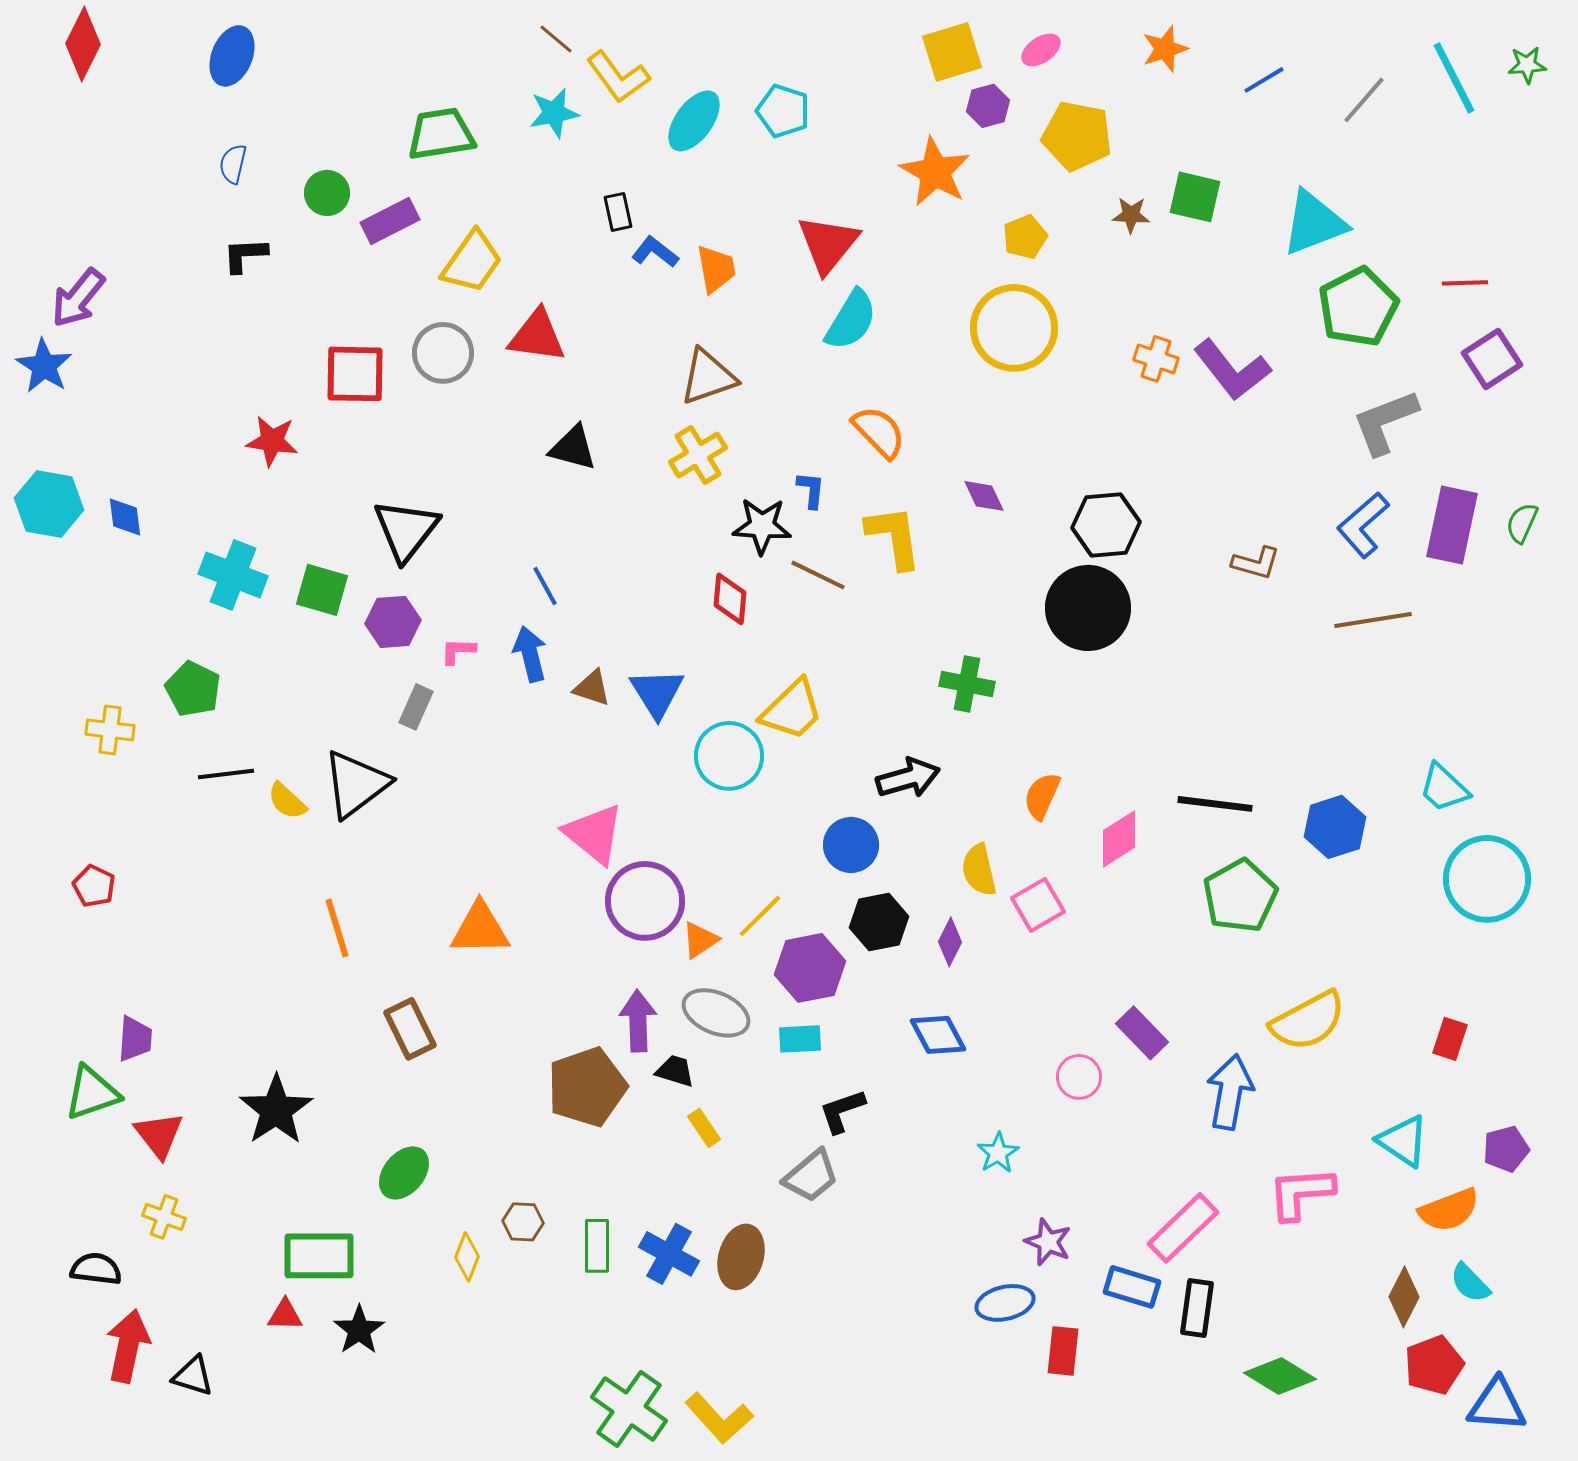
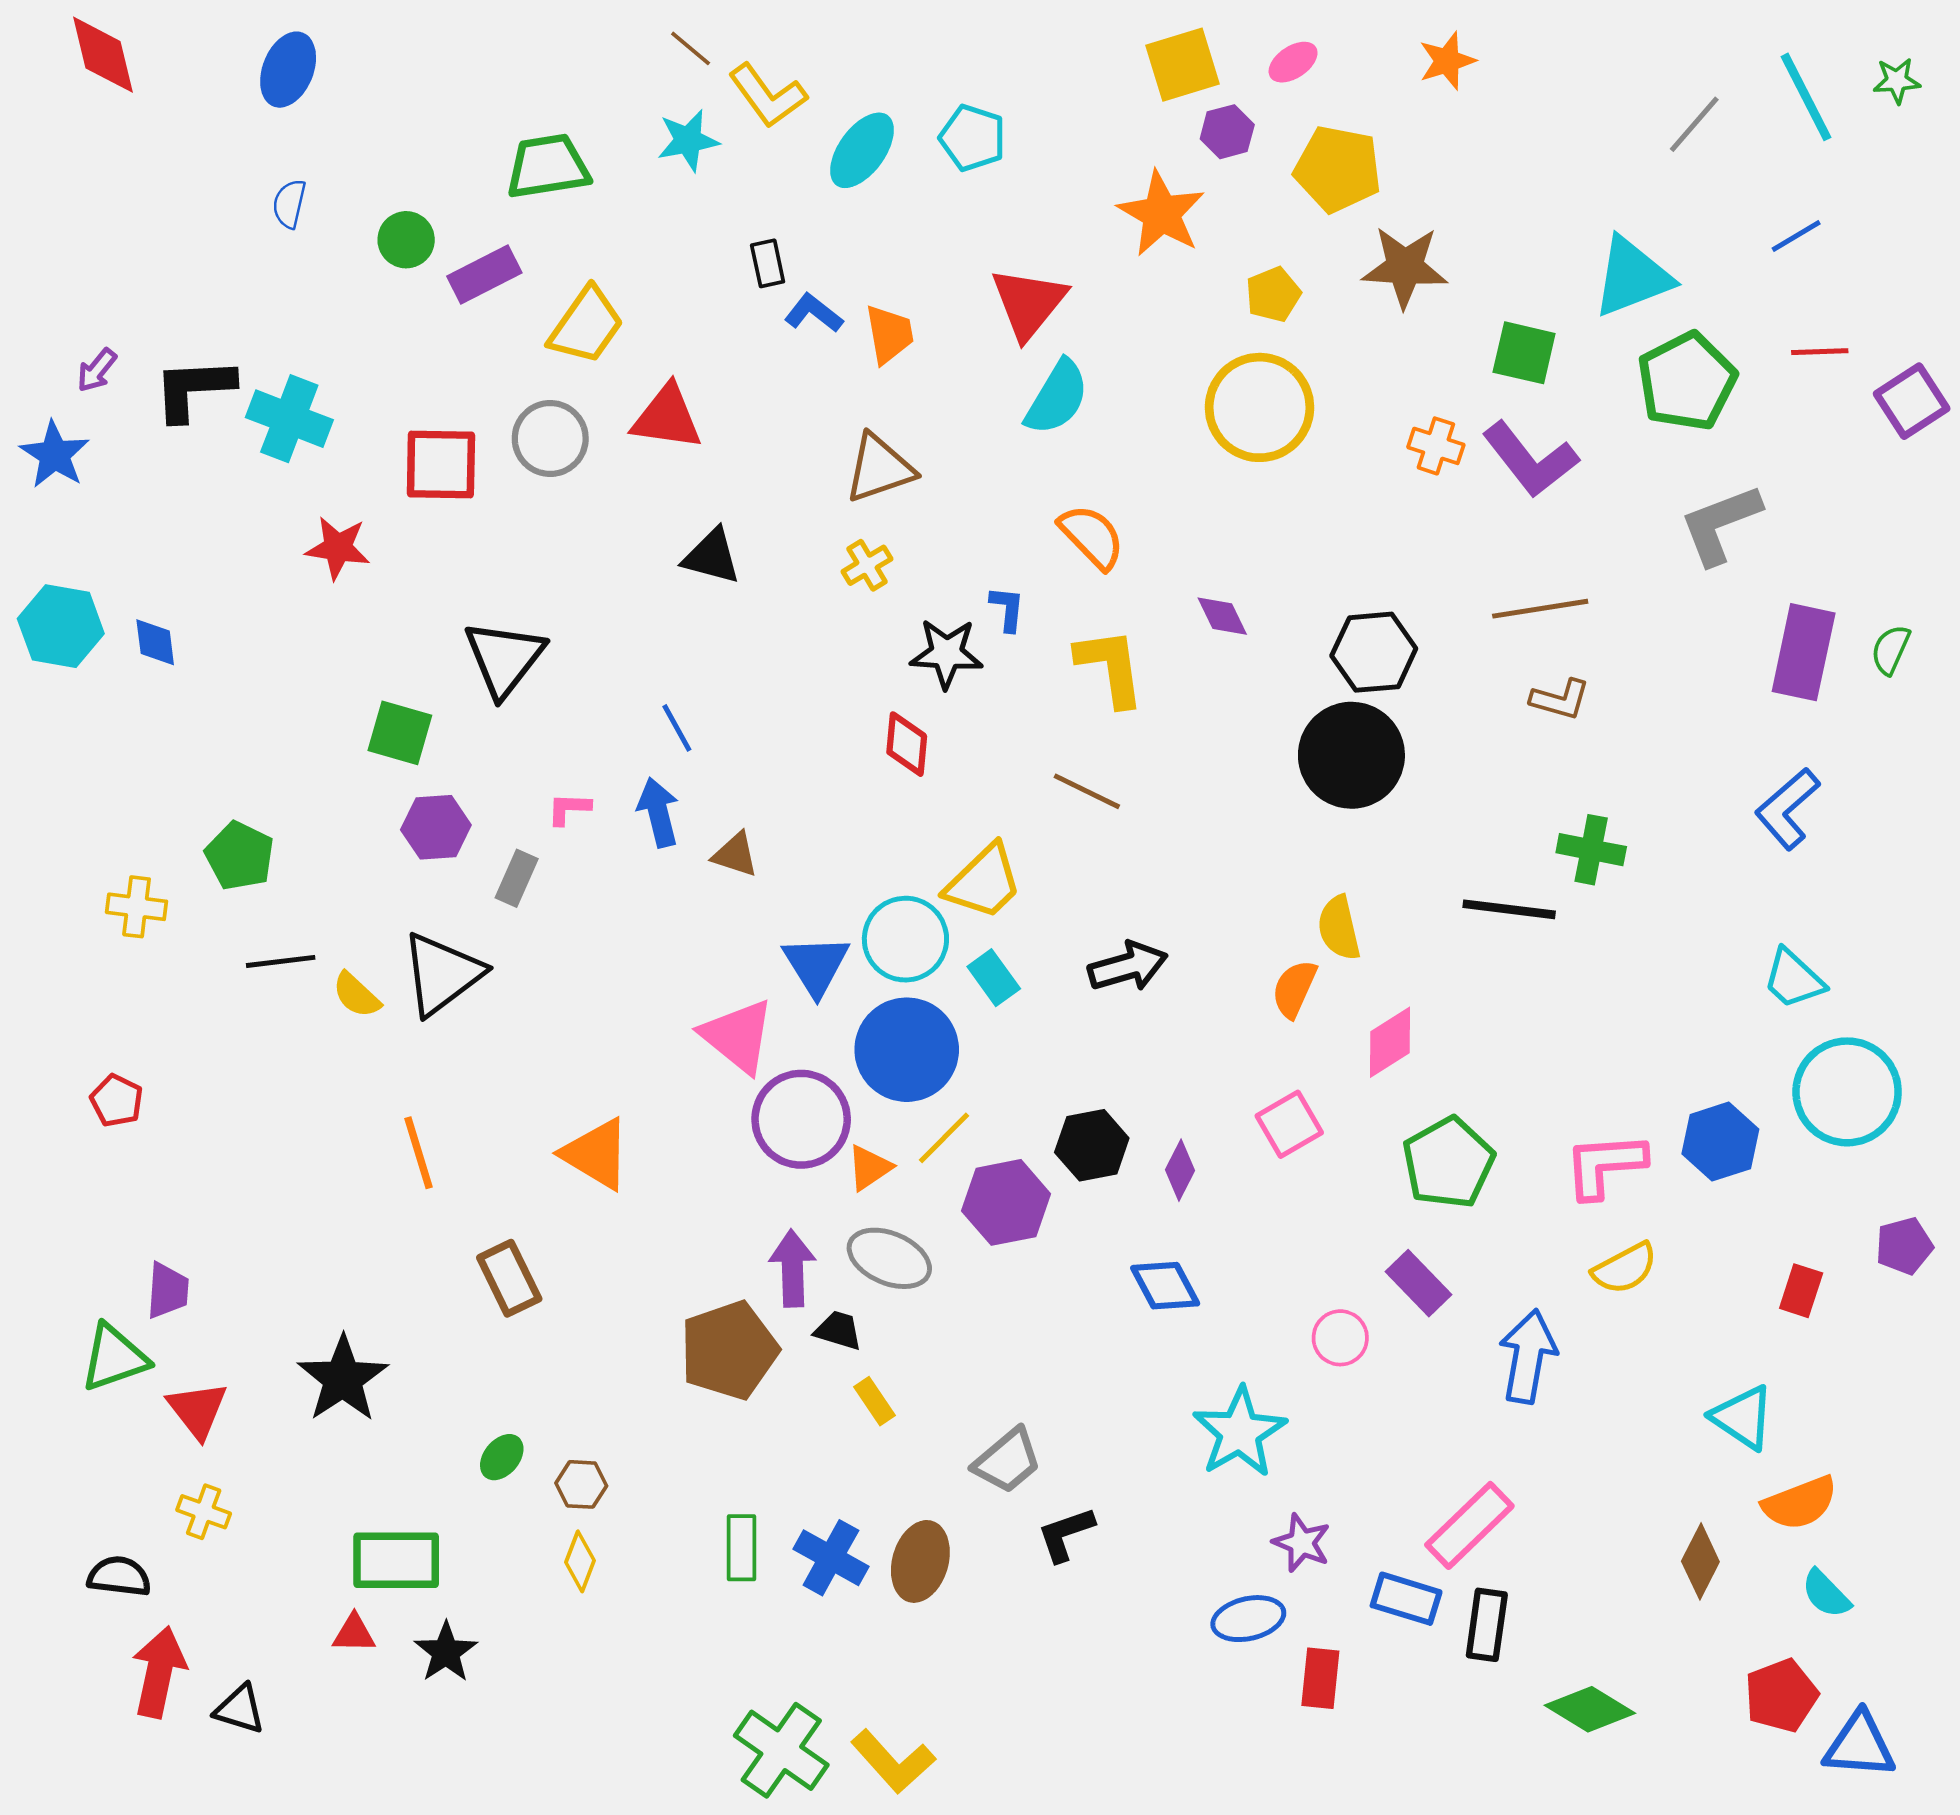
red diamond: (83, 44) -> (103, 55), turned -40
blue line: (1264, 80) -> (1796, 236), moved
green square: (1195, 197) -> (1524, 353), moved
brown star: (1131, 215) -> (1405, 267), size x1.8
black L-shape: (245, 255) -> (194, 389), moved, size x1.5
purple arrow: (78, 298) -> (97, 370), size x0.6
purple square: (1492, 359) -> (1912, 401), moved
yellow cross: (698, 455) -> (867, 565), size x0.7
blue L-shape: (1363, 525) -> (1787, 809), moved
cyan cross: (233, 575) -> (289, 419), moved
brown line: (818, 575) -> (1087, 791), moved
brown line: (1373, 620) -> (1540, 609), moved
purple hexagon: (393, 622) -> (436, 827), moved
green cross: (967, 684) -> (1591, 850), moved
blue triangle: (657, 693) -> (816, 965), moved
black line: (1215, 804) -> (1509, 909), moved
blue hexagon: (1335, 827) -> (1720, 1142), moved
blue circle: (851, 845) -> (907, 1050), moved, size x1.5
yellow semicircle: (979, 870) -> (1339, 928), moved
green pentagon: (1240, 896) -> (1448, 1163), moved
orange triangle: (480, 929) -> (596, 1154), turned 32
yellow semicircle: (1308, 1021) -> (1625, 1268), size x0.7
cyan rectangle: (800, 1039) -> (994, 978), moved, turned 57
black L-shape: (842, 1111) -> (1066, 1534), moved
purple pentagon: (1506, 1149) -> (1904, 1246), moved
cyan star: (998, 1153) -> (1240, 1432), size x1.8
green ellipse: (404, 1173) -> (502, 1457), size x0.7
pink L-shape: (1301, 1193) -> (1605, 1165), moved
brown hexagon: (523, 1222) -> (581, 1484), moved
brown diamond: (1404, 1297) -> (1700, 1561), moved

